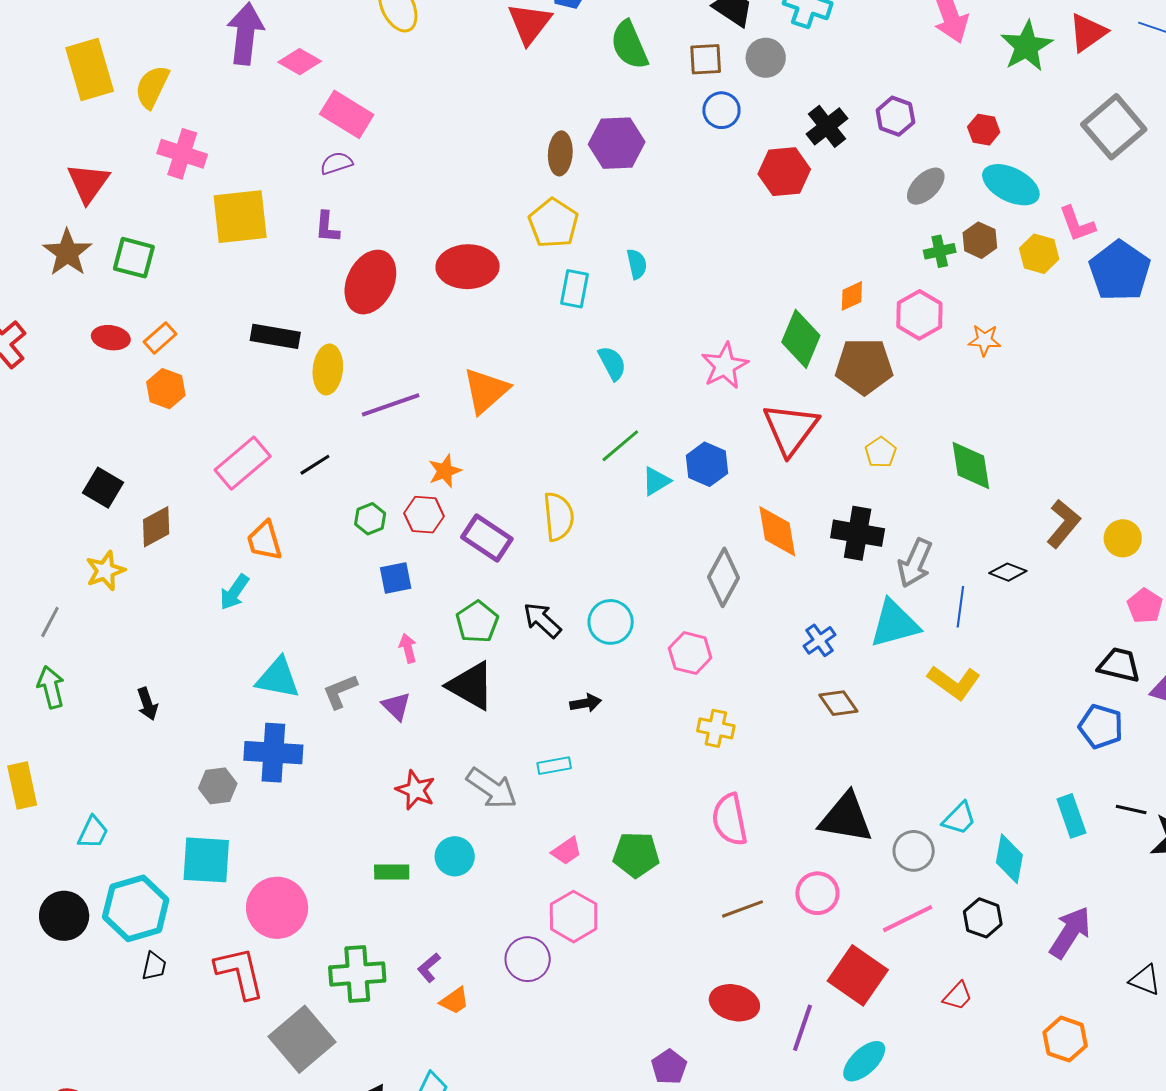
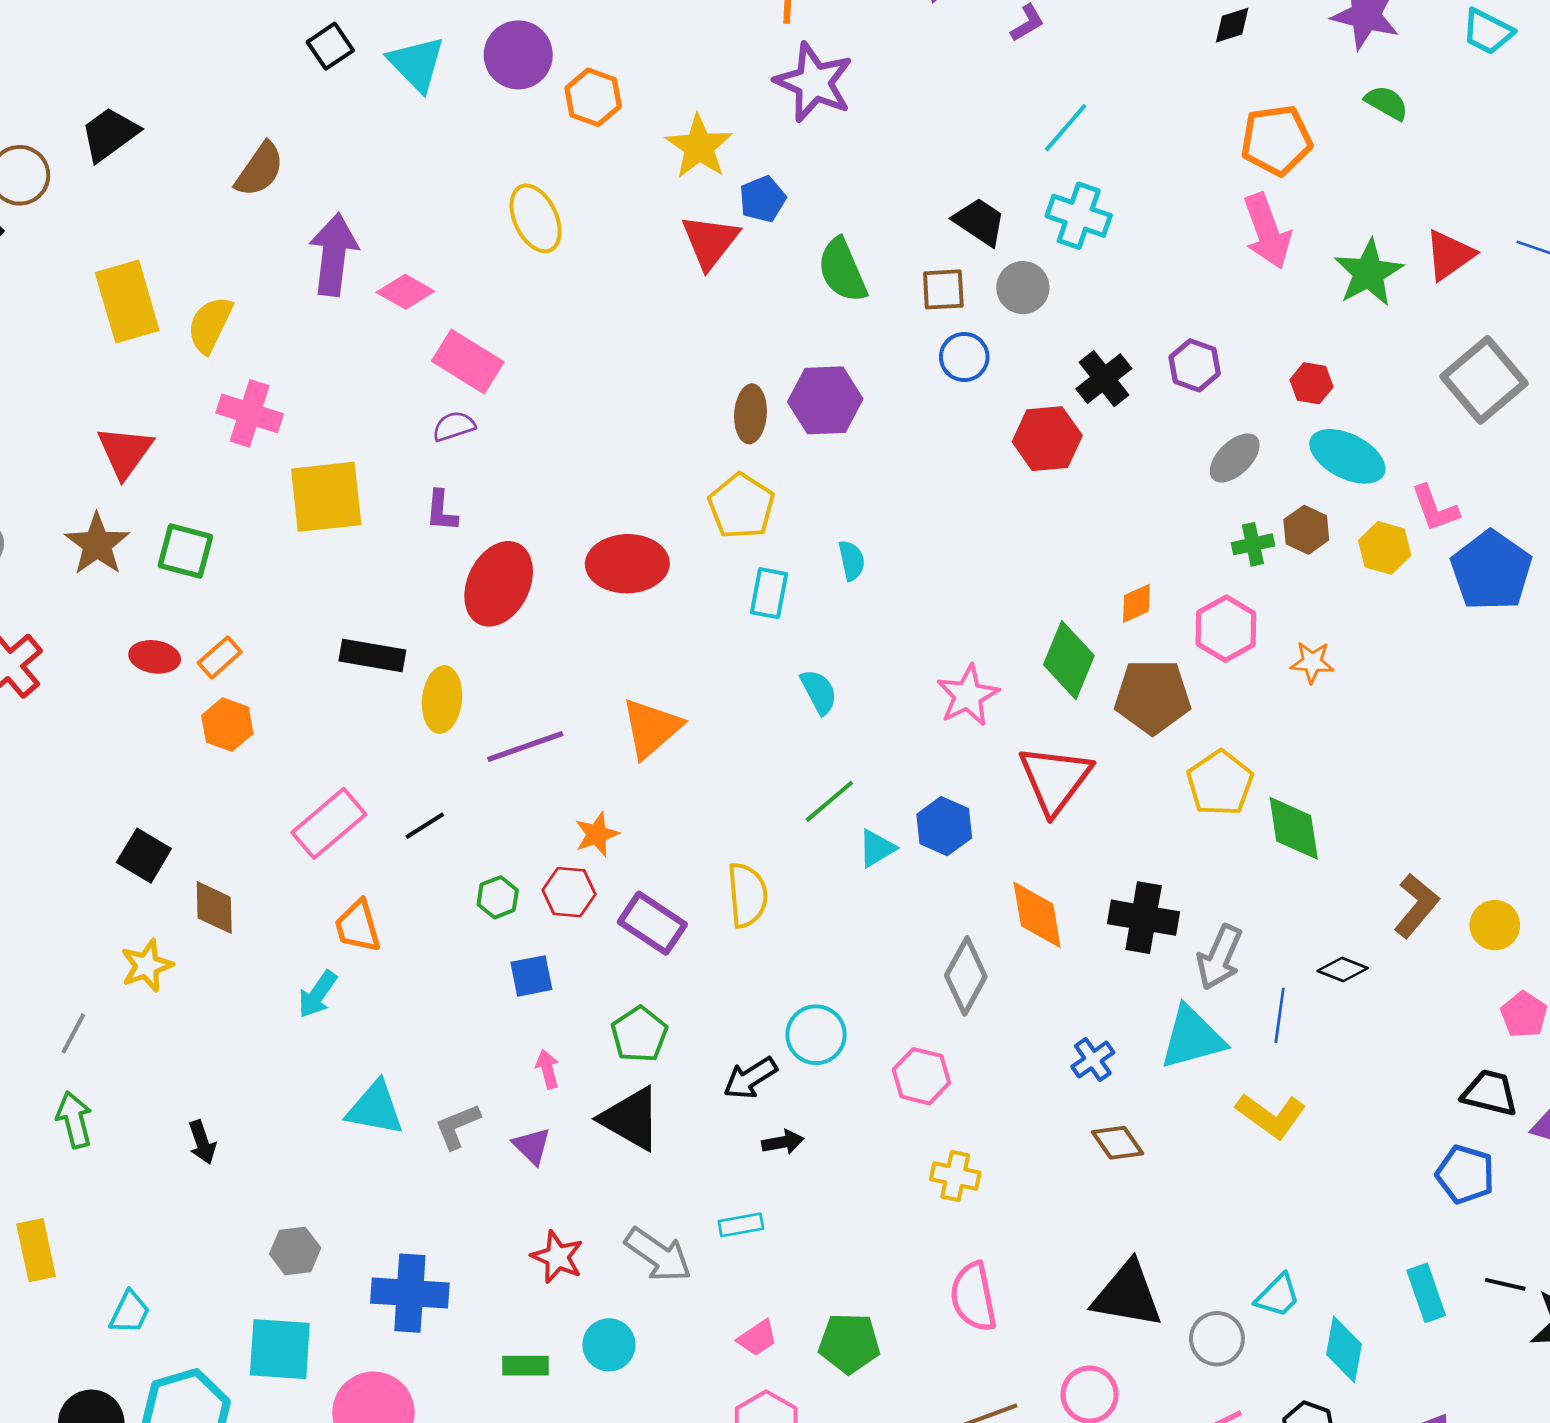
yellow pentagon: (881, 452) -> (1220, 783), moved, size x1.6
brown diamond: (156, 527) -> (214, 908), turned -63
black arrow: (542, 620) -> (750, 1078), moved, turned -75
blue cross: (273, 753) -> (410, 1293), moved

